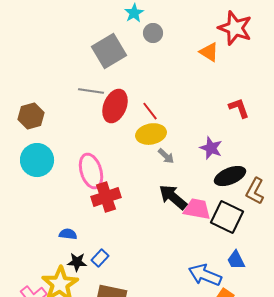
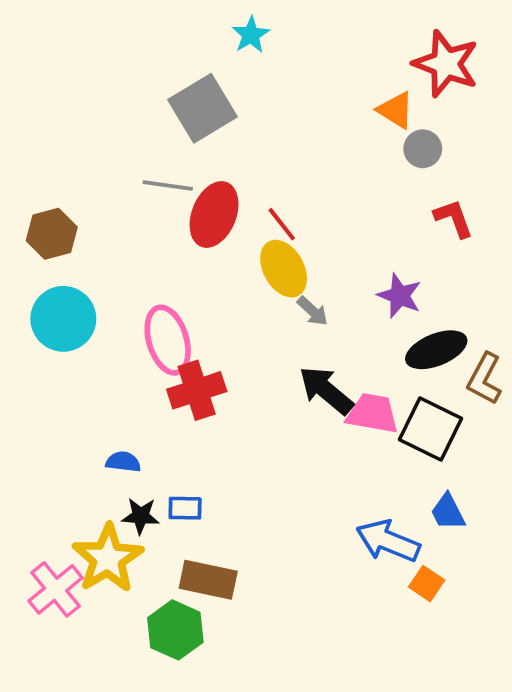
gray circle: (153, 33) -> (423, 149), moved
yellow ellipse: (151, 134) -> (284, 269), turned 72
blue rectangle: (100, 258) -> (185, 508), turned 48

